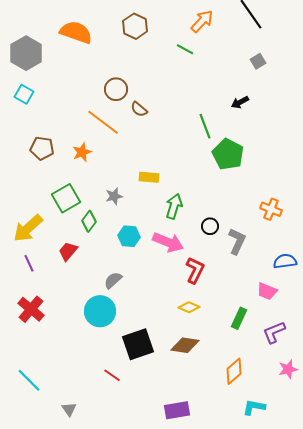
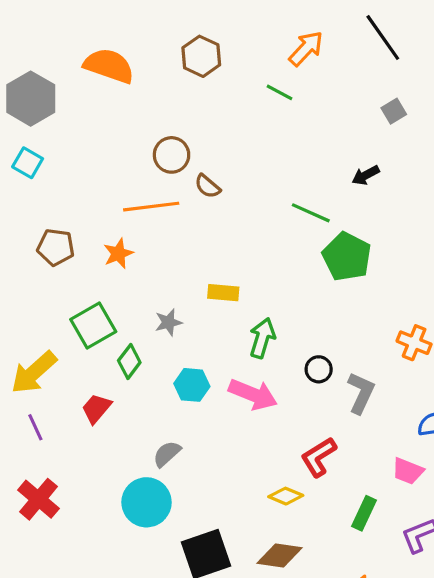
orange line: (103, 122) -> (151, 207), turned -44
green line: (205, 126) -> (311, 213), turned -45
red L-shape: (195, 270) -> (319, 457), moved, turned -148

